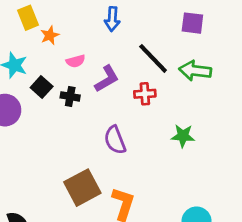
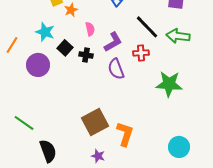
pink semicircle: (76, 61) -> (90, 29), turned -88
green star: (183, 136) -> (169, 84), size x1.5
purple semicircle: (115, 140) -> (116, 69), moved

